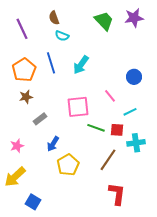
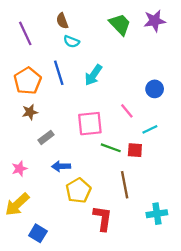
cyan cross: (136, 143) -> (157, 214), moved
blue arrow: (53, 144) -> (61, 166), turned 56
brown line: (108, 160) -> (125, 185), turned -45
red L-shape: (117, 194) -> (103, 218), moved

